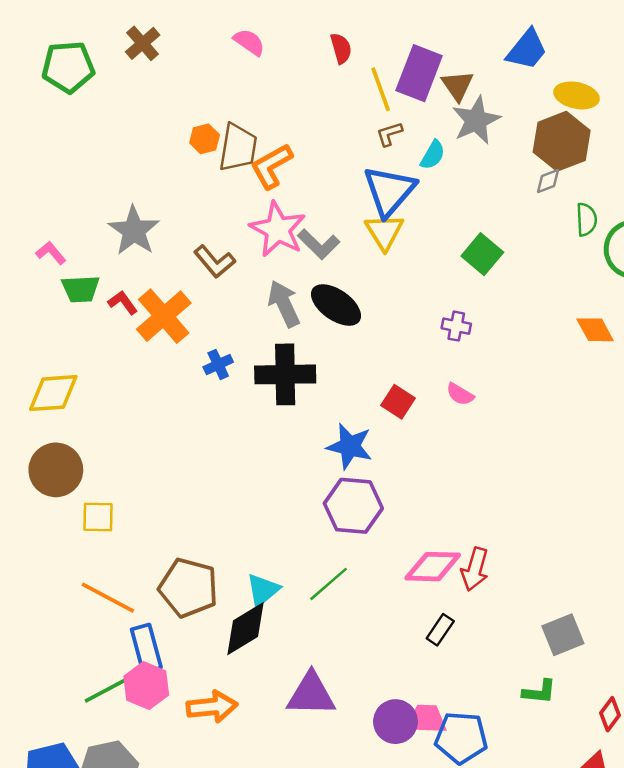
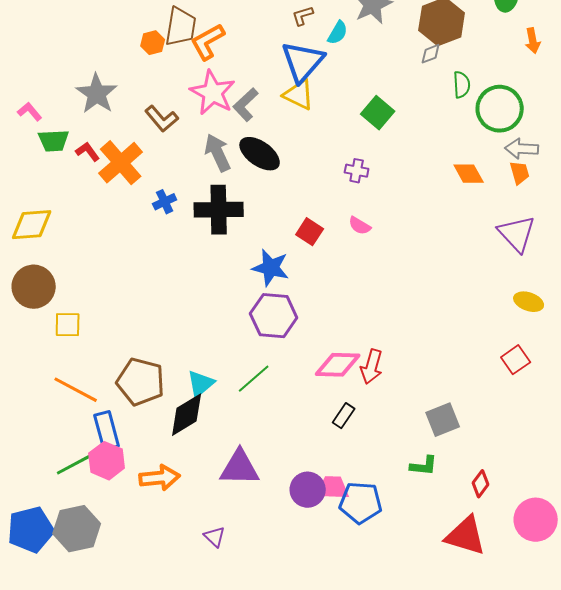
orange hexagon: (205, 139) -> (153, 43), moved
yellow triangle: (384, 232) -> (299, 95), turned -32
gray L-shape: (319, 244) -> (246, 105), turned 92

